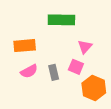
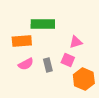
green rectangle: (61, 20) -> (43, 24), moved
pink triangle: (85, 47) -> (76, 42), turned 32

